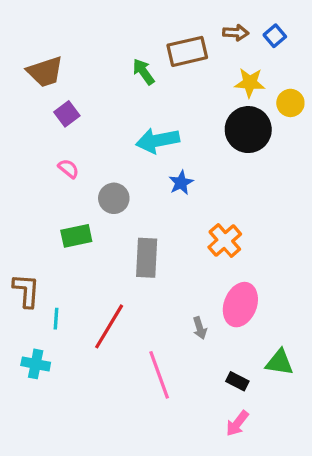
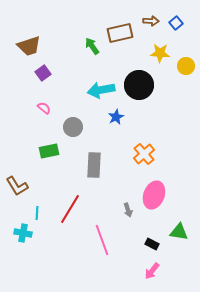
black circle: (248, 130) -> (139, 85), moved
brown L-shape: (26, 291) -> (17, 186), turned 145
cyan line: (56, 319) -> (37, 213), moved

